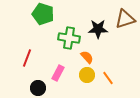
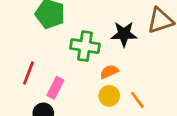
orange semicircle: (87, 57) -> (109, 72), turned -72
pink rectangle: (58, 73) -> (55, 88), moved

